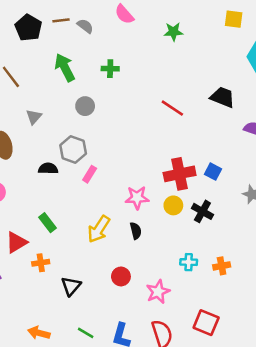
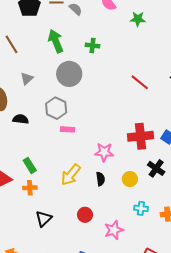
green star: (173, 32) -> (138, 19), moved
gray circle: (85, 106) -> (69, 74), size x1.6
black semicircle: (48, 168) -> (21, 119), moved
pink rectangle: (90, 174) -> (68, 129), turned 56
yellow circle: (173, 205) -> (130, 179), moved
orange cross: (41, 263) -> (30, 188), moved

